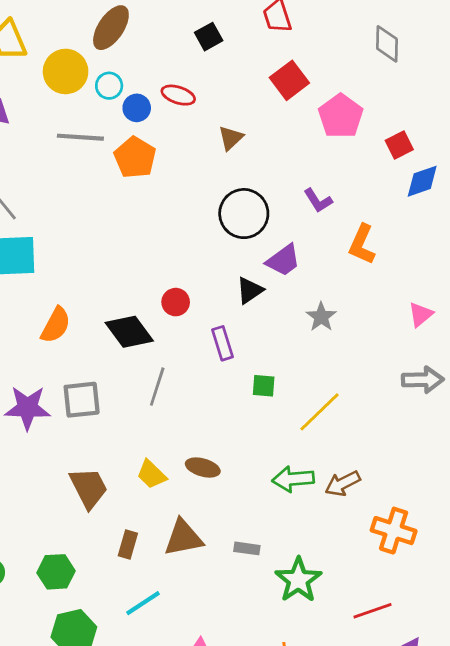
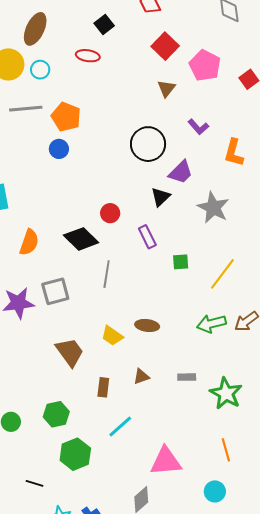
red ellipse: (178, 95) -> (88, 56), moved
blue circle: (137, 108) -> (59, 149), moved
brown triangle: (231, 138) -> (166, 88), moved
gray star: (321, 317) -> (213, 208), size x1.5
brown triangle: (183, 538) -> (141, 377), size x0.6

